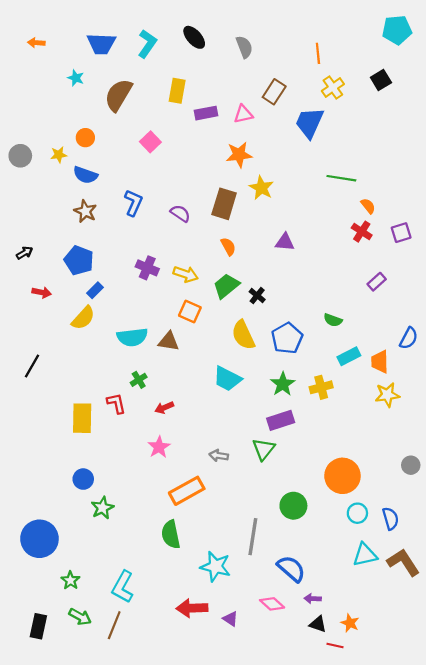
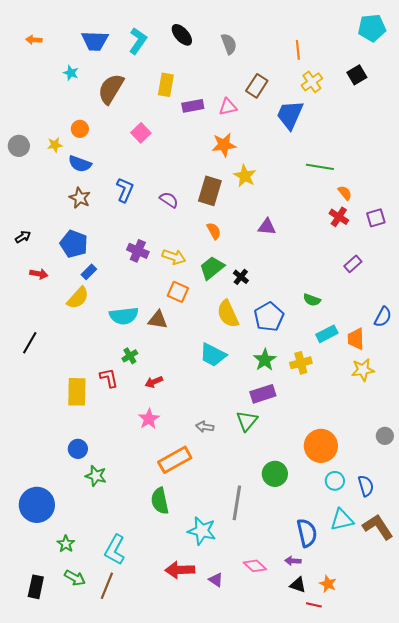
green star: (102, 508) -> (96, 476), turned -30
blue semicircle: (291, 569) -> (307, 533), moved, turned 36

